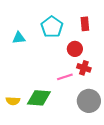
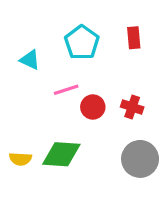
cyan triangle: (19, 38) -> (30, 60), turned 32
red circle: (75, 49) -> (93, 107), moved
pink line: (65, 77) -> (66, 90), moved

